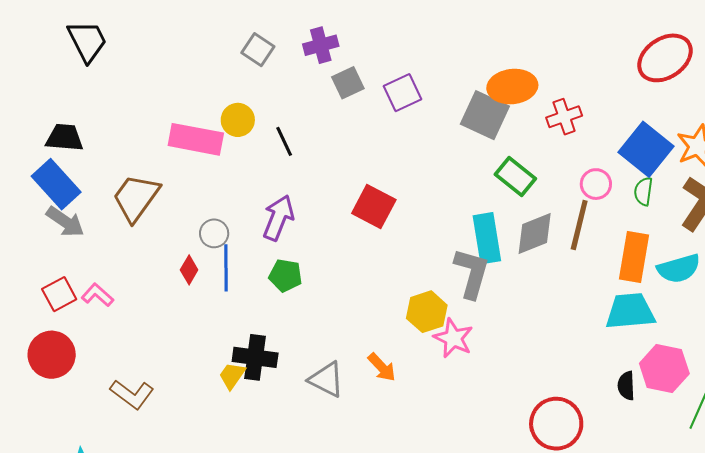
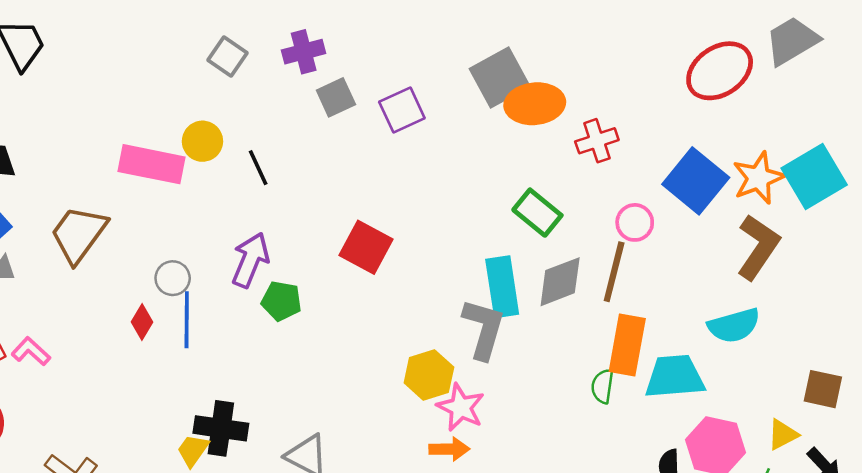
gray square: (485, 115) -> (500, 78), moved, turned 36
green semicircle: (643, 191) -> (603, 386), moved
orange rectangle: (634, 257) -> (627, 345), moved
green pentagon: (286, 275) -> (281, 301), moved
orange arrow: (382, 367) -> (449, 449), moved, turned -48

